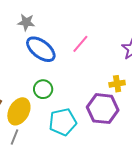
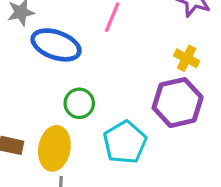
yellow cross: (117, 84) -> (187, 58), turned -35

